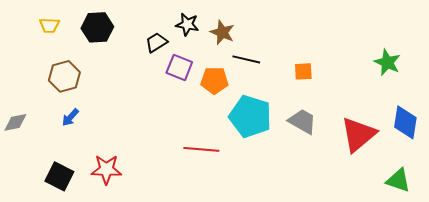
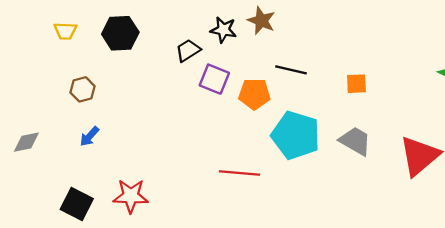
brown star: (222, 32) -> (261, 21), moved
brown hexagon: (64, 76) -> (83, 89), size x0.7

